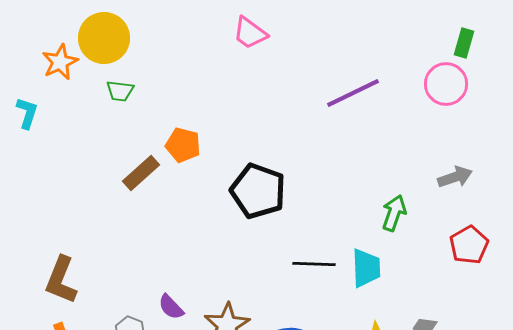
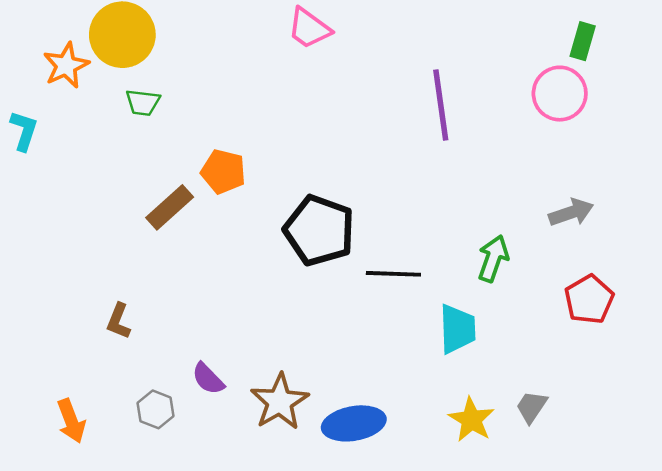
purple line: (353, 93) -> (441, 105), turned -72
black line: (314, 264) -> (393, 274), moved
brown L-shape: (61, 280) -> (119, 321), moved, size x0.6

